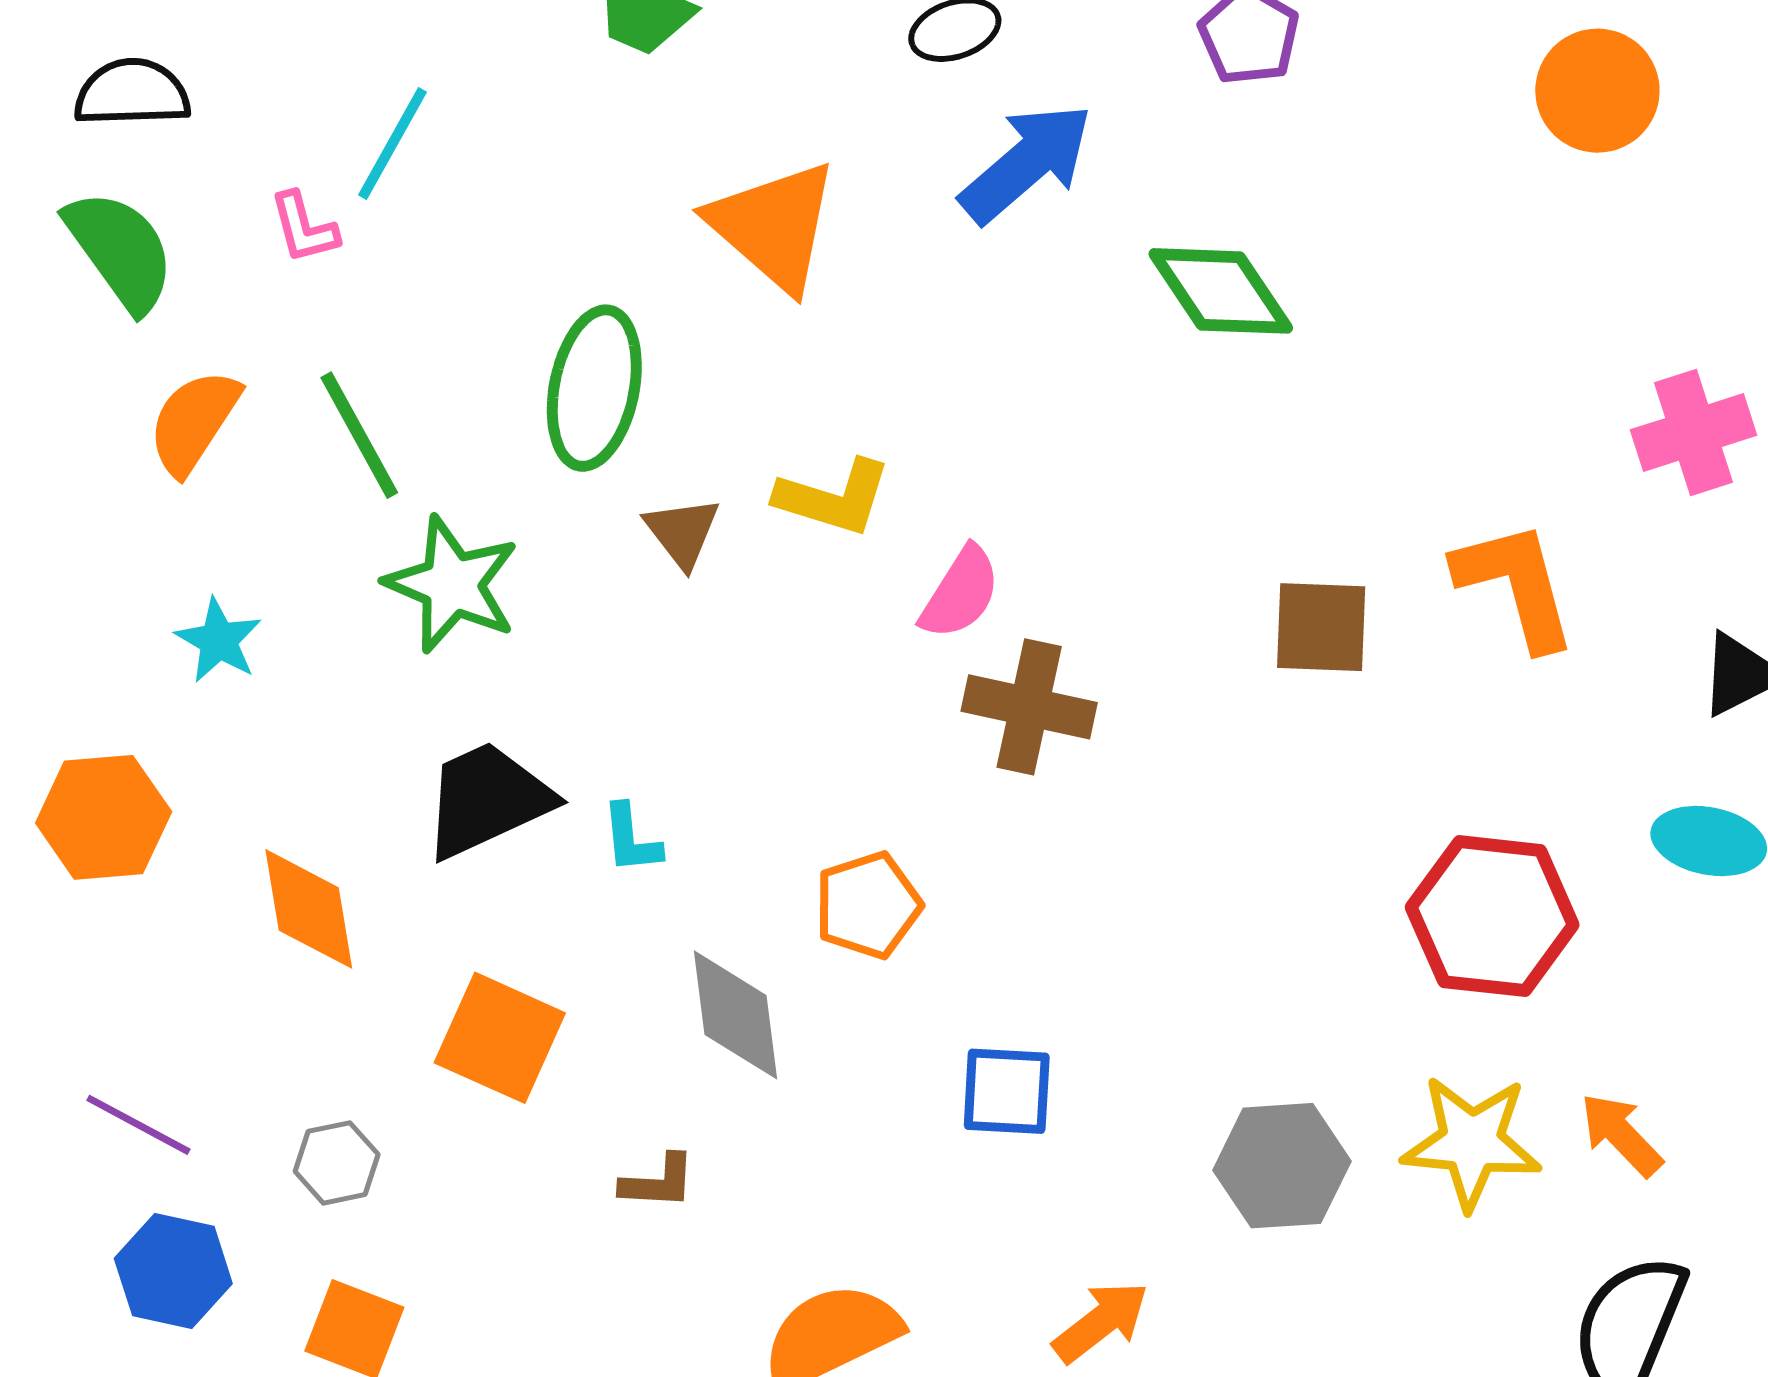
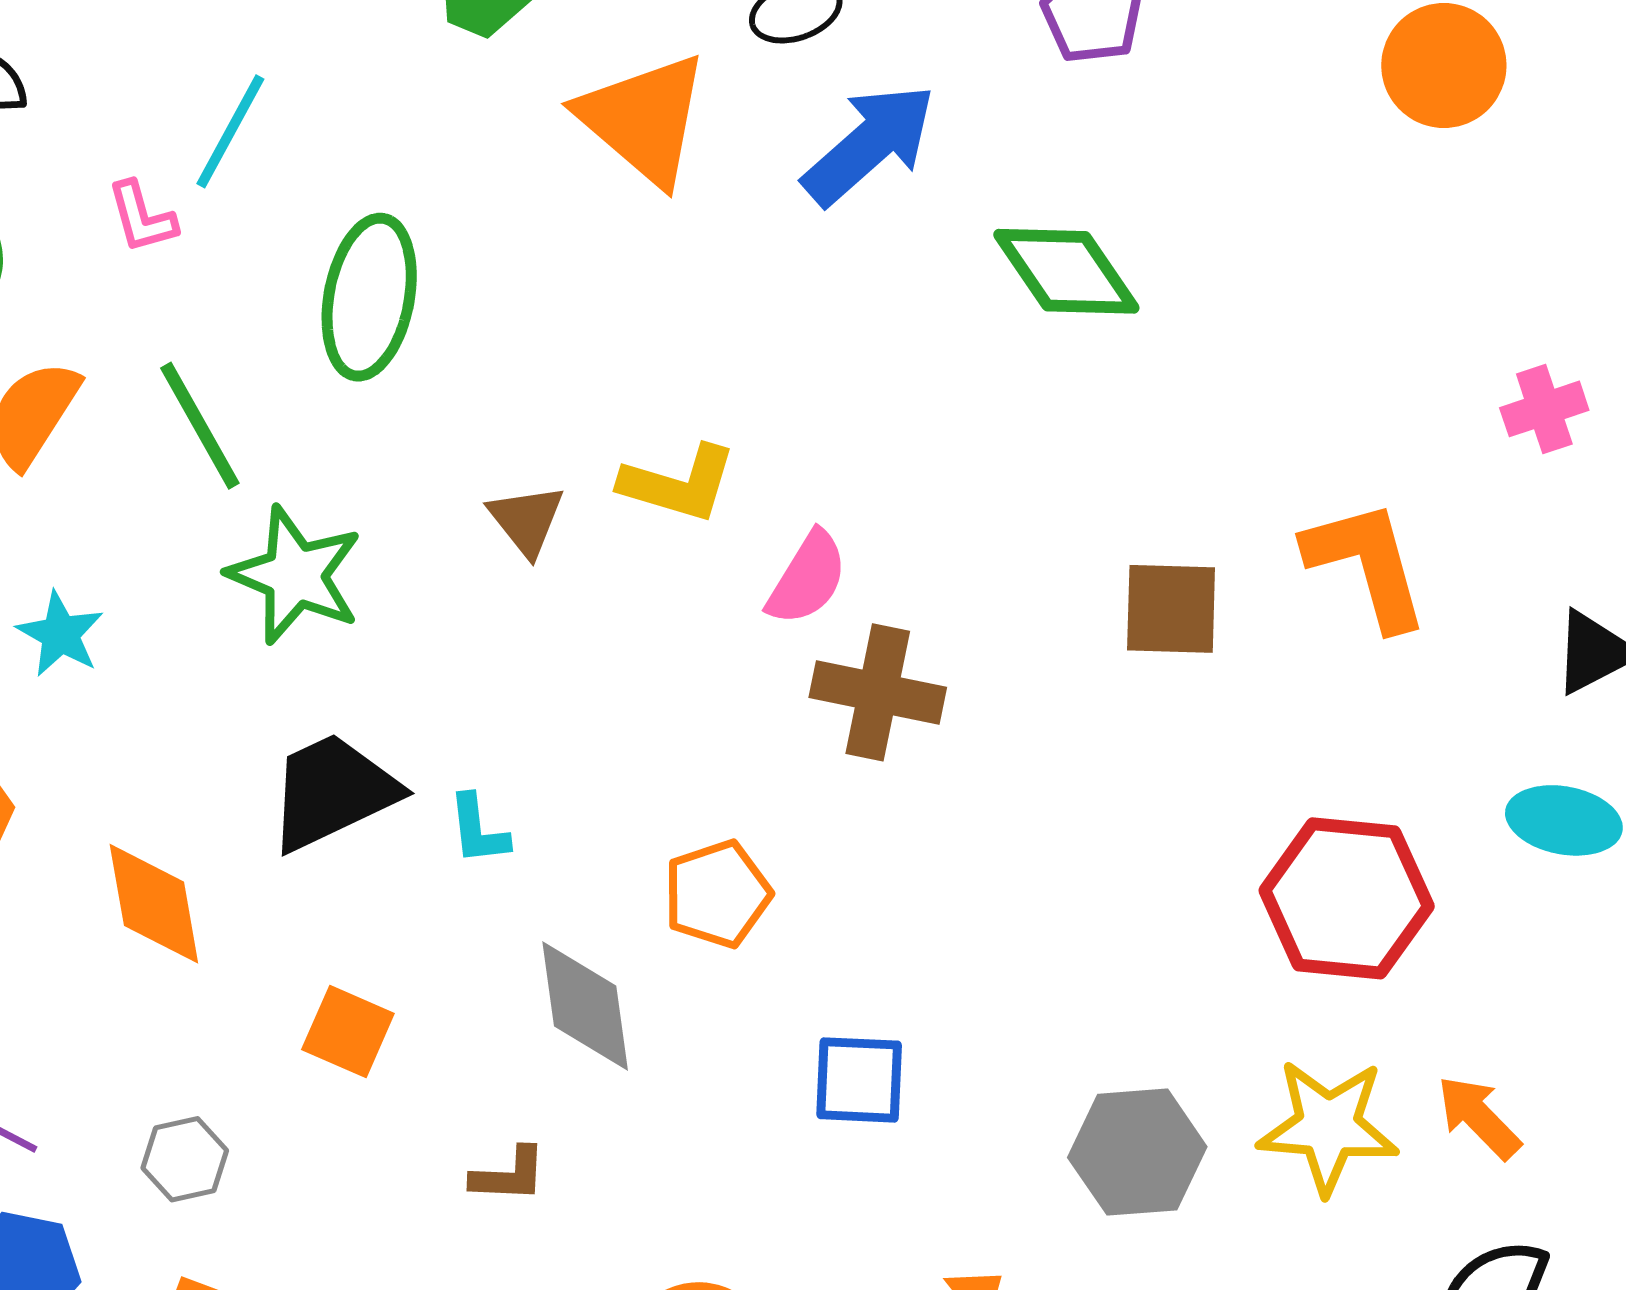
orange triangle: (774, 226) -> (644, 119), moved
green ellipse: (594, 388) -> (369, 297), moved
pink cross: (1694, 433) -> (1544, 409), size x0.7
orange square: (500, 1038) -> (348, 1032), size x0.7

